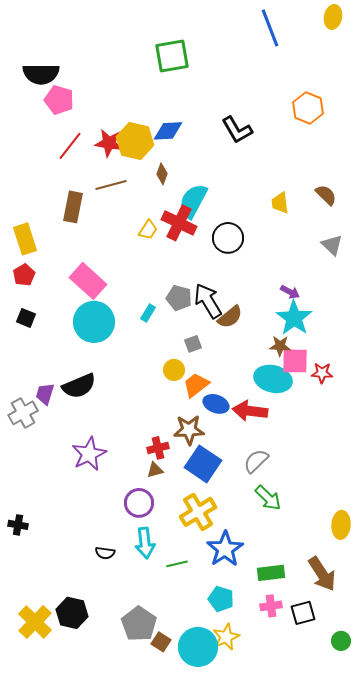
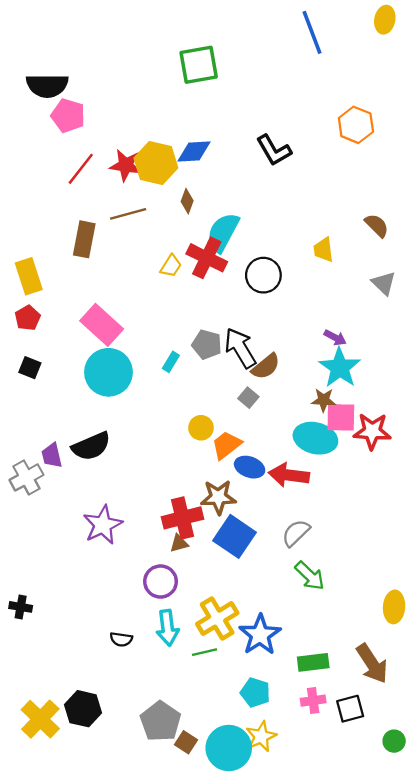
yellow trapezoid: (280, 203) -> (324, 250), moved
gray square: (193, 344) -> (248, 398), moved, turned -30
red star: (322, 373) -> (372, 431), size x1.5
purple trapezoid: (45, 394) -> (52, 456), turned -30
red cross: (158, 448) -> (182, 518), size x1.6
yellow cross: (198, 512) -> (217, 619), moved

